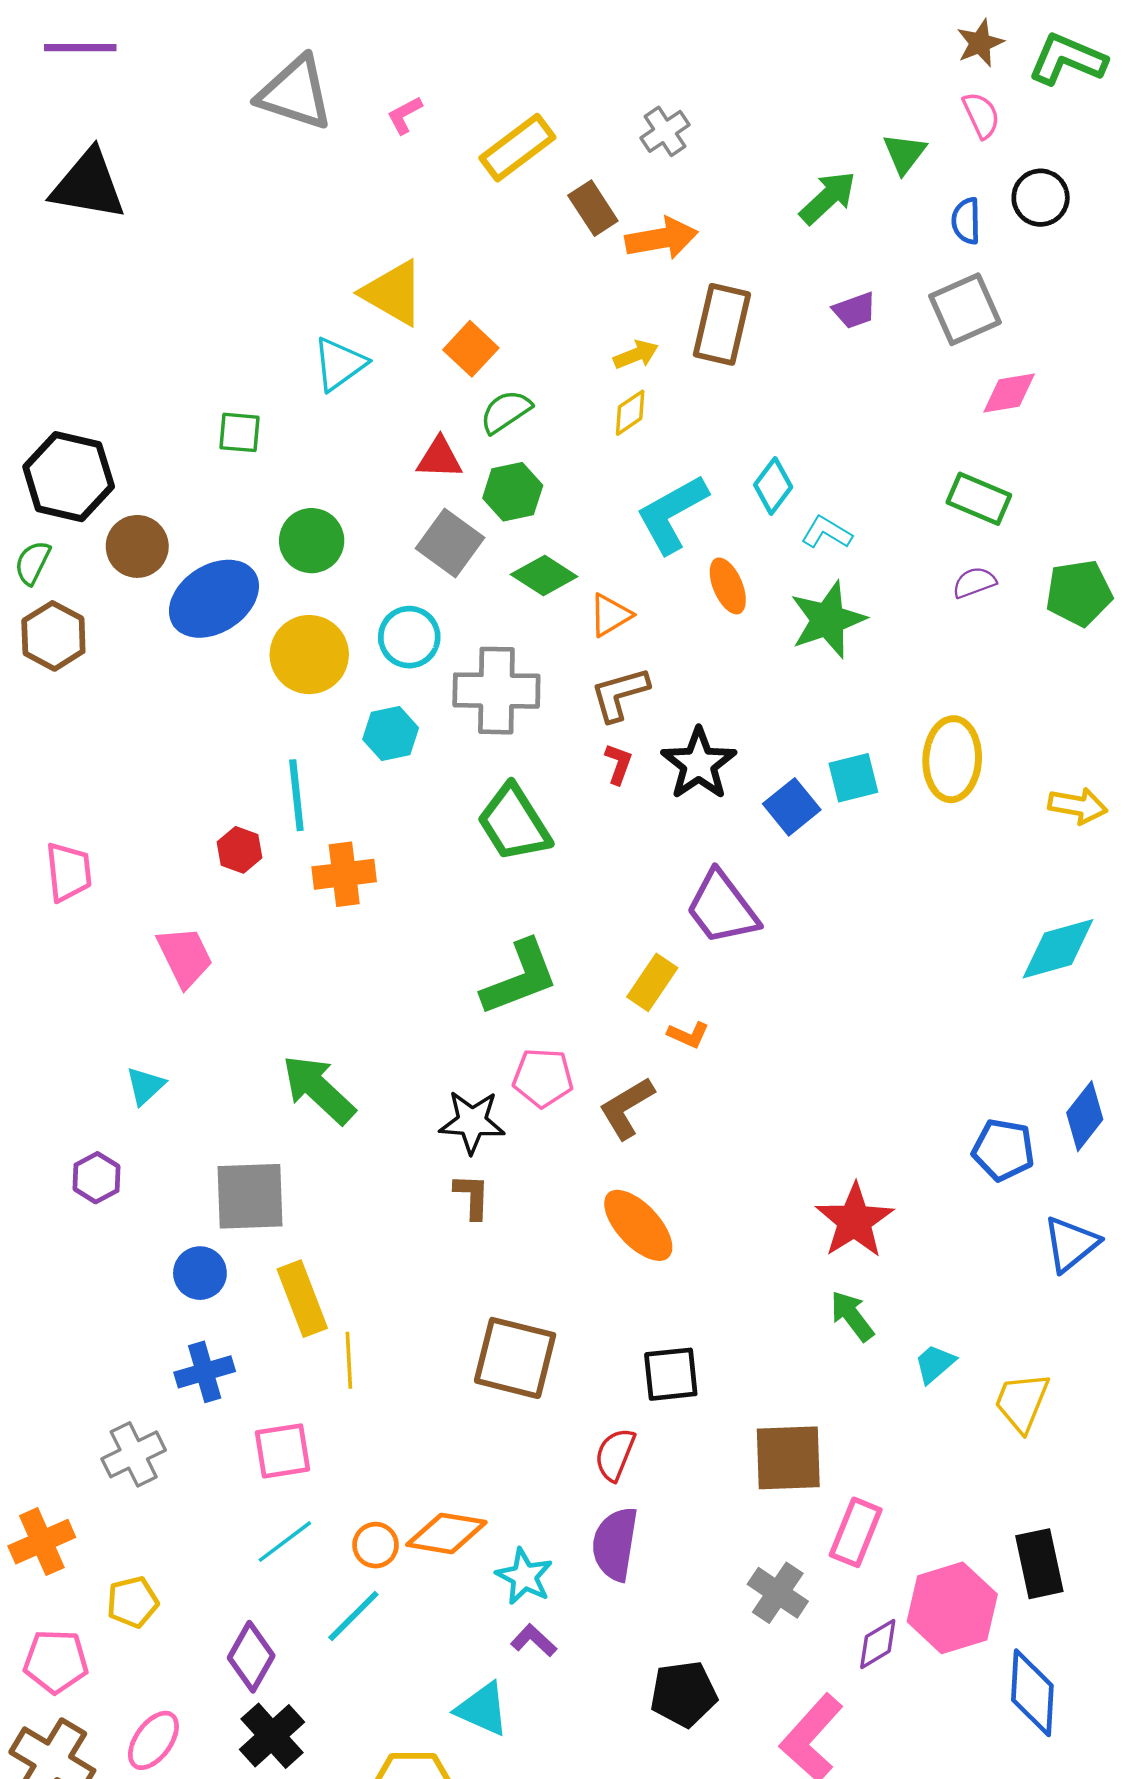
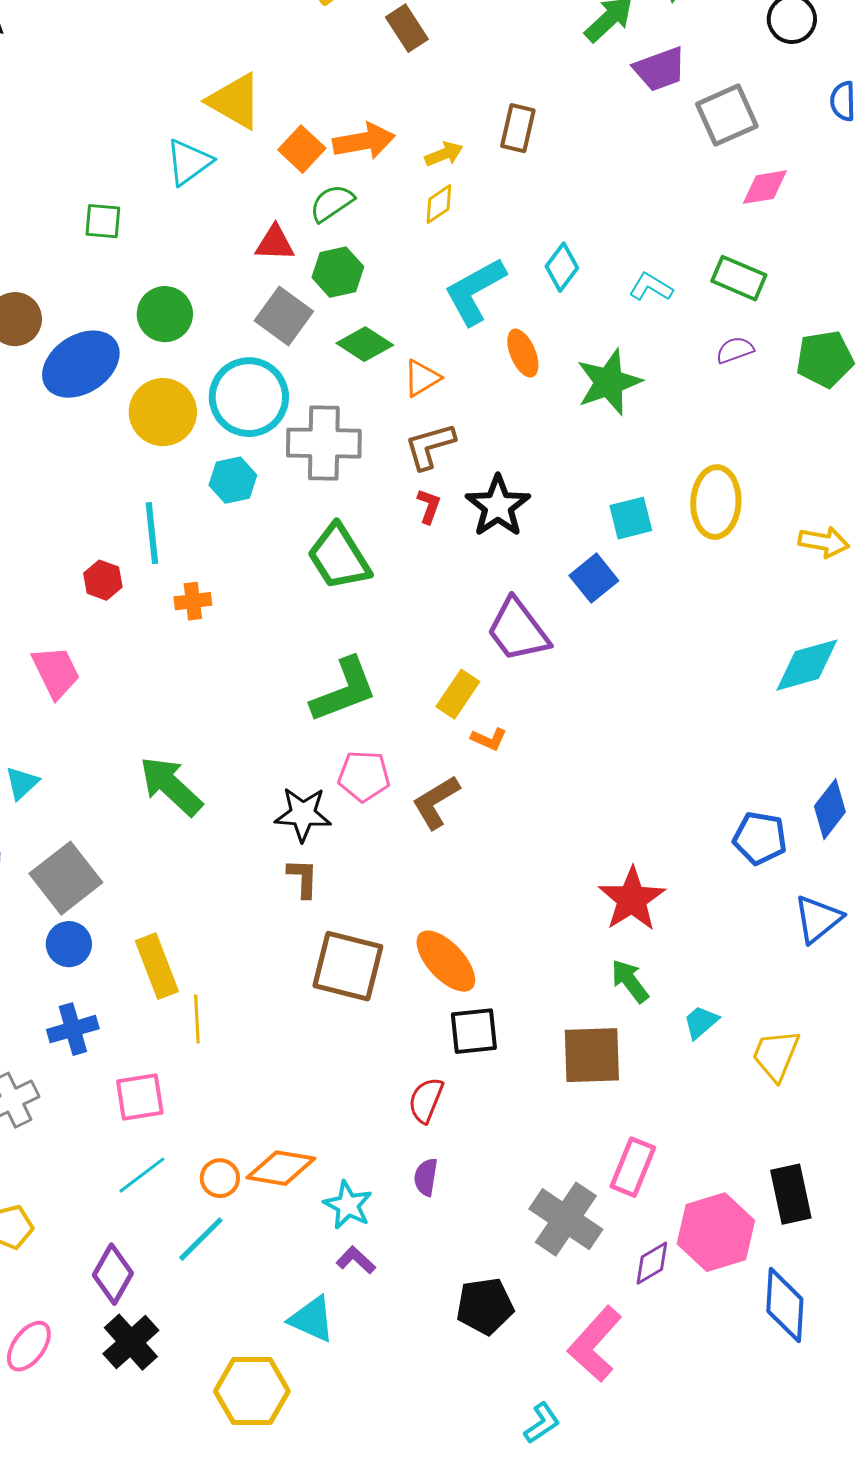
blue semicircle: (966, 221) -> (843, 101), moved
orange arrow: (662, 238) -> (364, 141), moved
purple trapezoid: (855, 310) -> (660, 69), moved, size x1.4
brown rectangle: (722, 324) -> (518, 128), size x0.7
cyan L-shape: (827, 532) -> (651, 287), moved
cyan circle: (409, 637) -> (249, 397), size x1.5
blue square: (792, 807) -> (594, 578), moved
orange cross: (344, 874) -> (193, 601), size x0.7
gray square: (250, 1196) -> (66, 878), moved, turned -36
orange ellipse: (638, 1225) -> (446, 961), moved
brown square: (515, 1358) -> (348, 966), moved
brown square: (788, 1458) -> (592, 1055), moved
purple semicircle: (615, 1544) -> (426, 1177), size x0.6
gray cross: (778, 1593) -> (566, 1219), size x1.4

